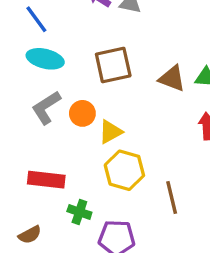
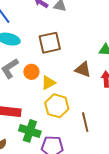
brown triangle: (172, 79) -> (83, 70), moved
green cross: (79, 212) -> (30, 131), size x1.5

